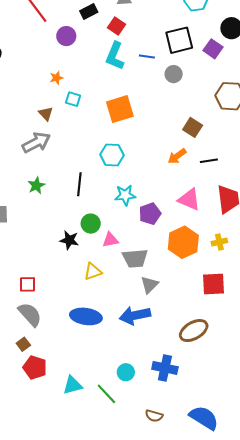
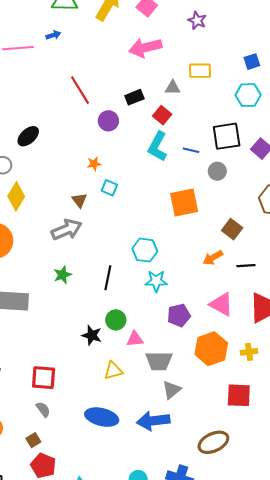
orange square: (120, 109) -> (184, 202), moved
cyan star: (125, 195) -> (156, 281), moved
red square: (27, 284) -> (44, 378), size x1.4
gray semicircle: (30, 314) -> (43, 409), size x0.6

